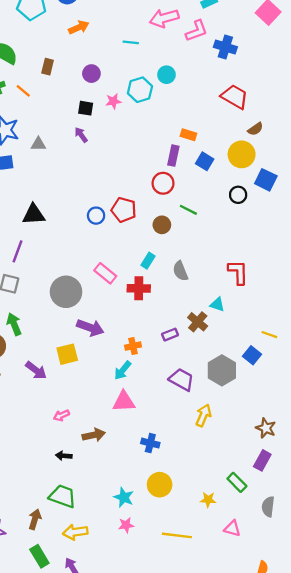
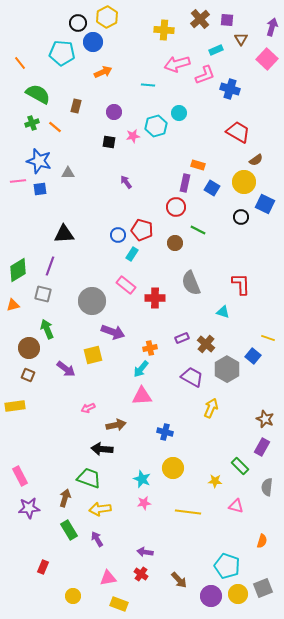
purple arrow: (81, 135) -> (126, 182), moved
cyan rectangle: (148, 261) -> (132, 254), moved
gray semicircle: (180, 271) -> (191, 283), size x1.4
brown cross: (198, 322) -> (206, 344), moved
black arrow: (64, 456) -> (102, 449), moved, size x1.5

